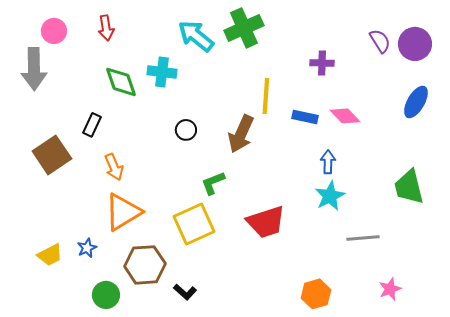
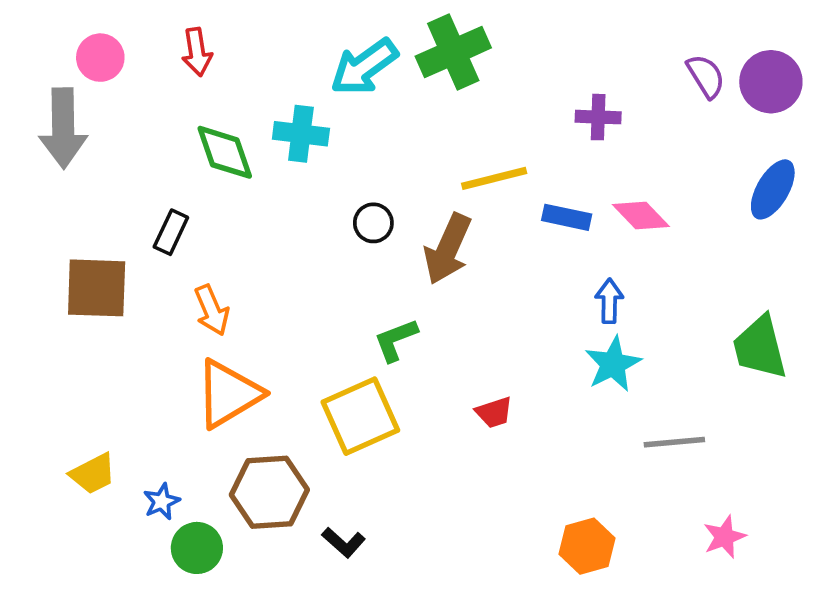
cyan arrow: (196, 36) -> (364, 67), turned -75
yellow line: (266, 96) -> (494, 178), turned 72
black circle: (186, 130) -> (373, 223), moved
brown square: (52, 155) -> (97, 288), turned 36
red trapezoid: (266, 222) -> (494, 412), size x0.5
blue star: (87, 248) -> (162, 502), moved

